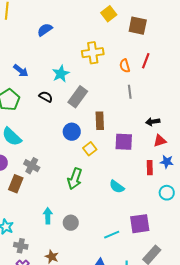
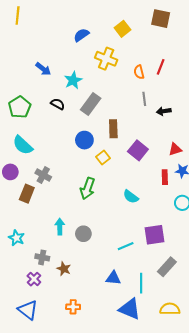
yellow square: (109, 14) -> (123, 29), moved
brown square: (138, 26) -> (161, 19), moved
blue semicircle: (45, 30) -> (81, 35), moved
yellow cross: (93, 53) -> (106, 59), turned 30
blue arrow: (21, 71) -> (43, 69), moved
black arrow: (153, 122) -> (164, 111), moved
purple square: (124, 142) -> (138, 150), turned 36
gray cross: (21, 246) -> (42, 257), moved

